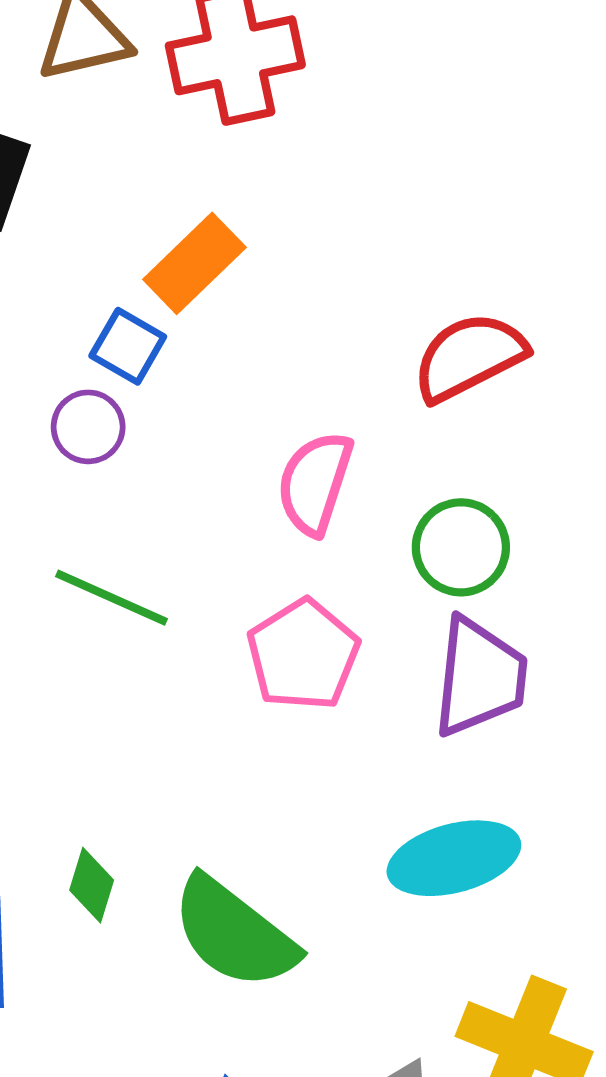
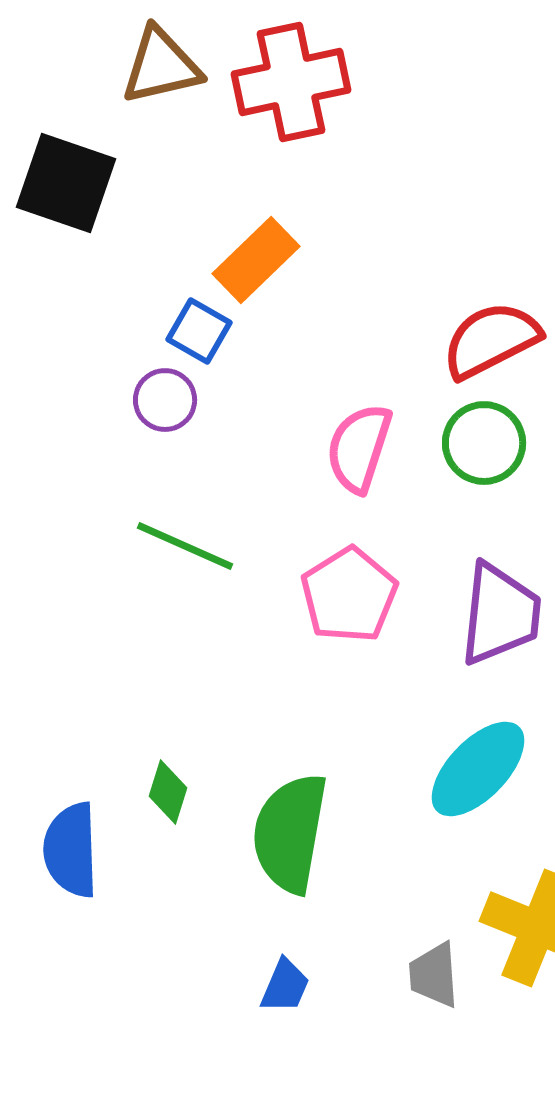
green circle: (461, 547) -> (484, 443), moved
cyan ellipse: (454, 858) -> (478, 769), turned -31
green semicircle: (234, 933) -> (290, 833), turned 62

